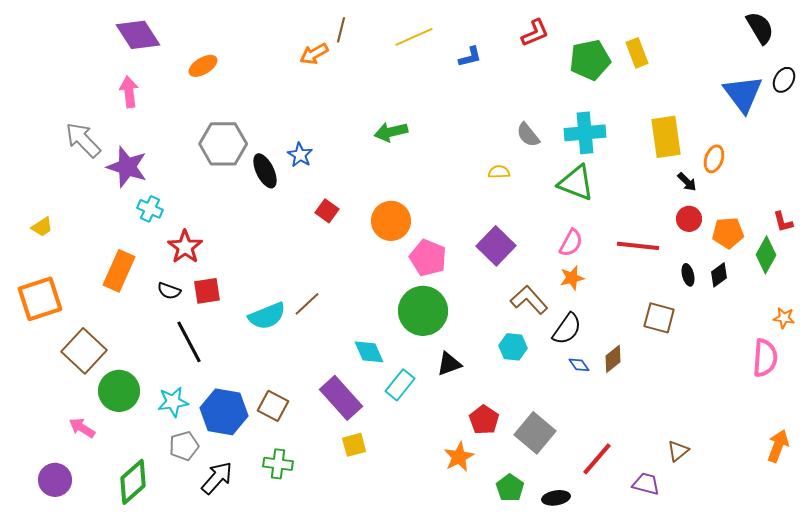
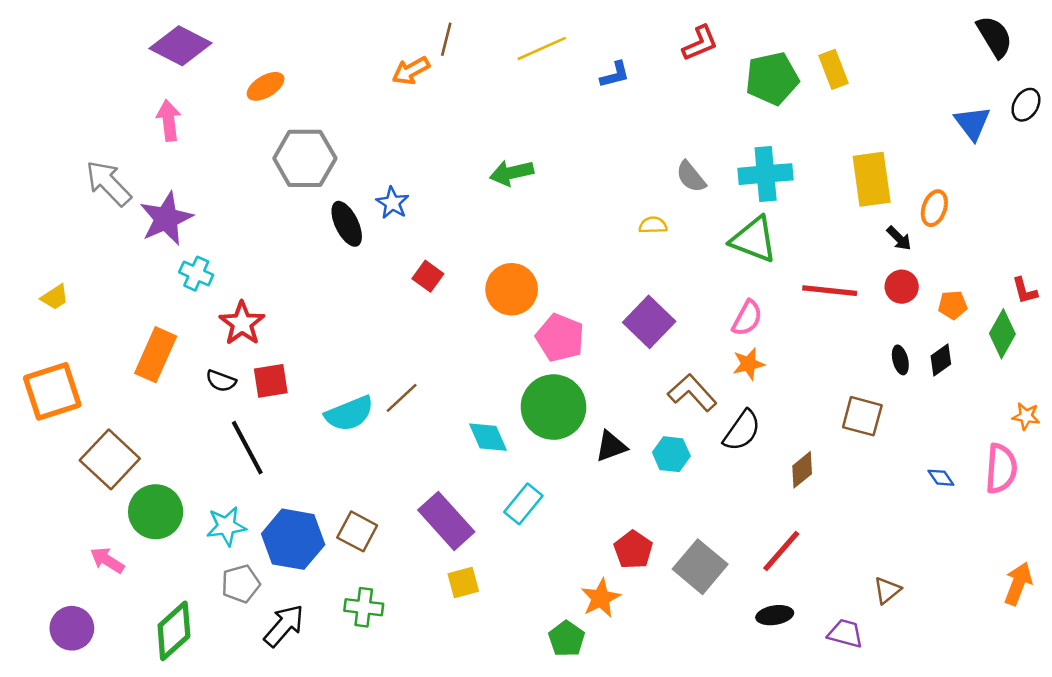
purple diamond: (138, 35) -> (180, 46), turned -30
blue triangle: (743, 94) -> (972, 123), size x0.7
gray hexagon: (223, 144) -> (305, 158), moved
purple star: (127, 167) -> (166, 219), turned 30
orange pentagon: (728, 233) -> (953, 305), size x0.7
red line: (638, 246) -> (830, 291), moved
cyan diamond: (369, 352) -> (488, 437), moved
black triangle: (449, 364) -> (611, 446), moved
blue diamond: (579, 365) -> (941, 478), moved
red line: (597, 459) -> (781, 551), moved
green pentagon: (510, 488) -> (567, 639), moved
black ellipse: (556, 498) -> (775, 615), moved

